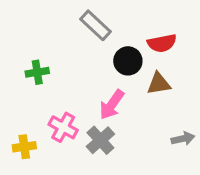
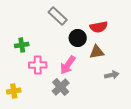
pink cross: (63, 127) -> (38, 65), moved, turned -30
gray arrow: (183, 139) -> (112, 75), moved

